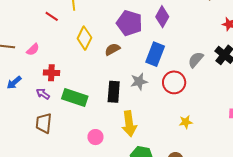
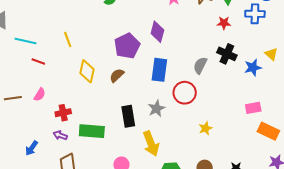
red line: (52, 16) -> (38, 62), moved
purple pentagon: (129, 23) -> (127, 46), turned -30
gray star: (139, 82) -> (156, 109), moved
blue arrow: (14, 83) -> (32, 148), moved

